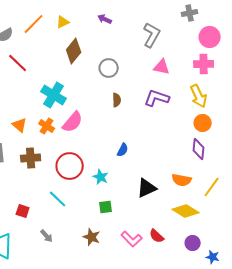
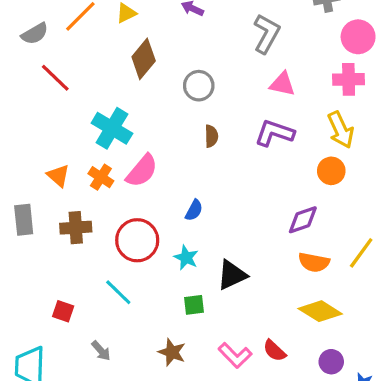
orange circle: (203, 123) -> (331, 171), moved
purple diamond: (199, 149) -> (303, 220), moved, turned 65
blue semicircle: (123, 150) -> (194, 210), moved
yellow line: (212, 187) -> (361, 253), moved
black triangle: (147, 188) -> (232, 275), moved

